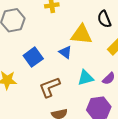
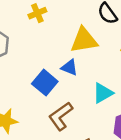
blue square: (33, 57) -> (45, 83), moved

